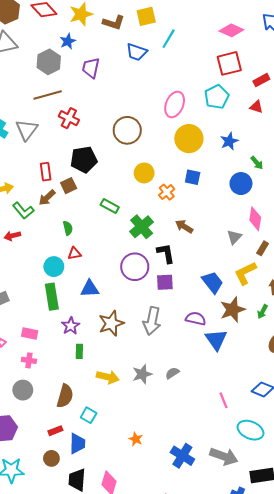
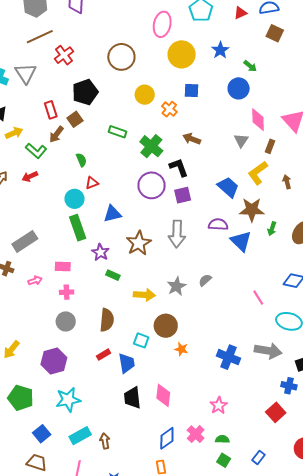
red triangle: (256, 107) -> (240, 13), turned -32
red cross: (69, 118) -> (64, 55), turned 36
brown star: (233, 310) -> (252, 210), turned 30
green arrow: (263, 312) -> (272, 229), moved
green rectangle: (79, 351) -> (113, 275), turned -56
cyan square: (89, 415) -> (141, 340), moved
brown circle: (51, 458) -> (166, 326), moved, size x1.5

